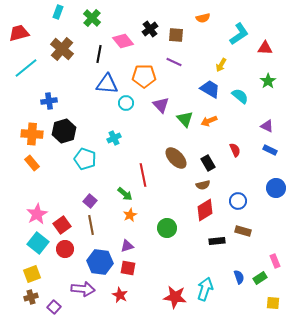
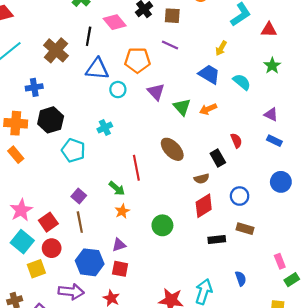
brown cross: (62, 49) -> (56, 50), moved
black rectangle: (208, 163) -> (218, 158), moved
yellow square: (32, 274) -> (36, 269), moved
green rectangle: (260, 278) -> (292, 280), moved

